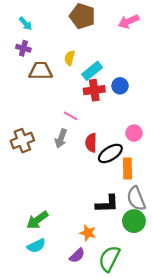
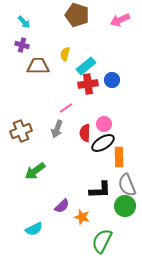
pink line: (71, 116) -> (66, 108), turned -64
pink circle: (134, 133) -> (104, 124), moved
green arrow: (37, 220) -> (35, 171), moved
purple semicircle: (77, 255) -> (62, 206), moved

